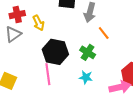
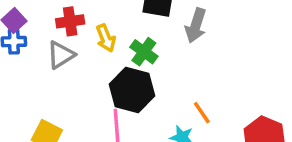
orange line: (104, 33) -> (202, 113), moved
green cross: (88, 52) -> (144, 52), moved

